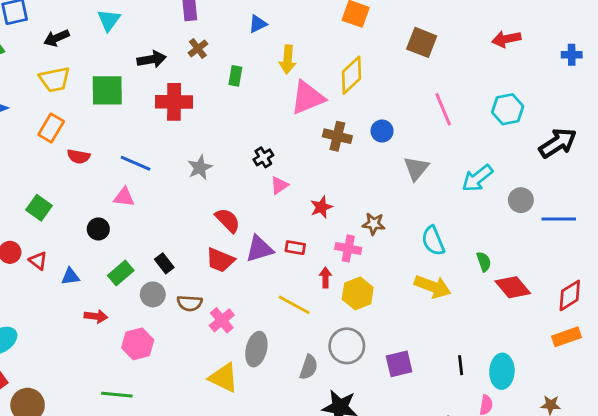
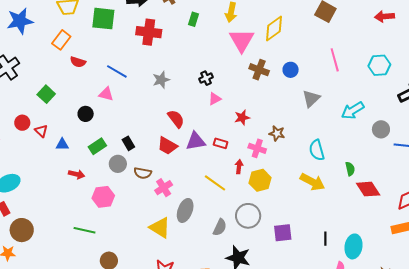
pink triangle: (308, 98) -> (242, 40), turned -44

